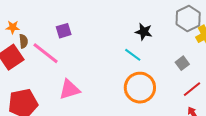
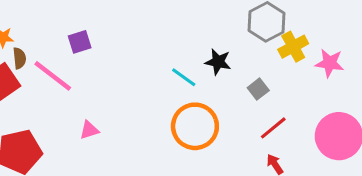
black star: (144, 32) -> (218, 62), moved
pink triangle: (69, 89) -> (89, 130), size x0.6

